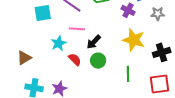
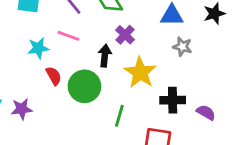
purple cross: (128, 10) -> (125, 35), moved
black arrow: (94, 42) -> (105, 56), moved, turned 126
green circle: (98, 61) -> (84, 86), size x1.5

